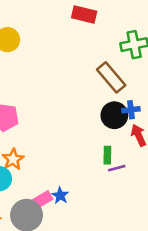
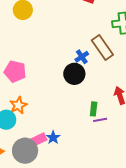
blue cross: (131, 110) -> (82, 57), moved, turned -32
black circle: (114, 115) -> (74, 74), moved

